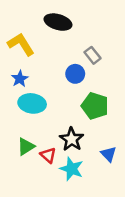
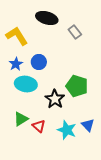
gray rectangle: (92, 55) -> (75, 32), moved
blue circle: (75, 74) -> (39, 62), moved
black star: (72, 139) -> (55, 99), moved
cyan star: (72, 169) -> (67, 130), moved

